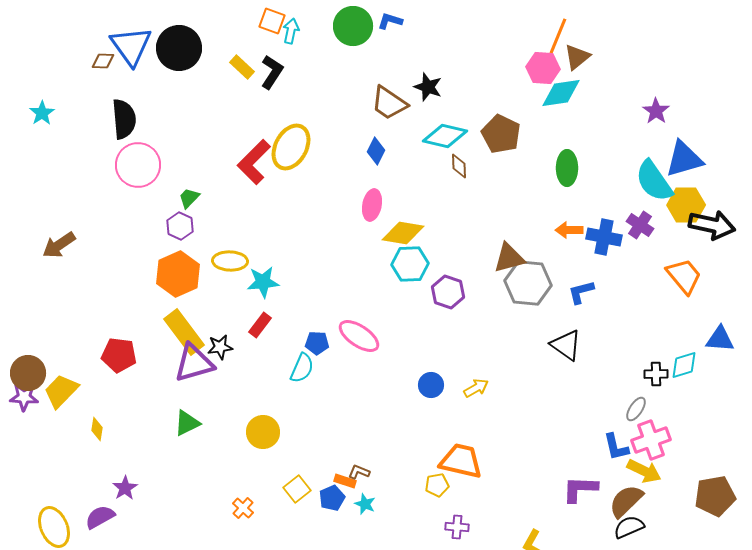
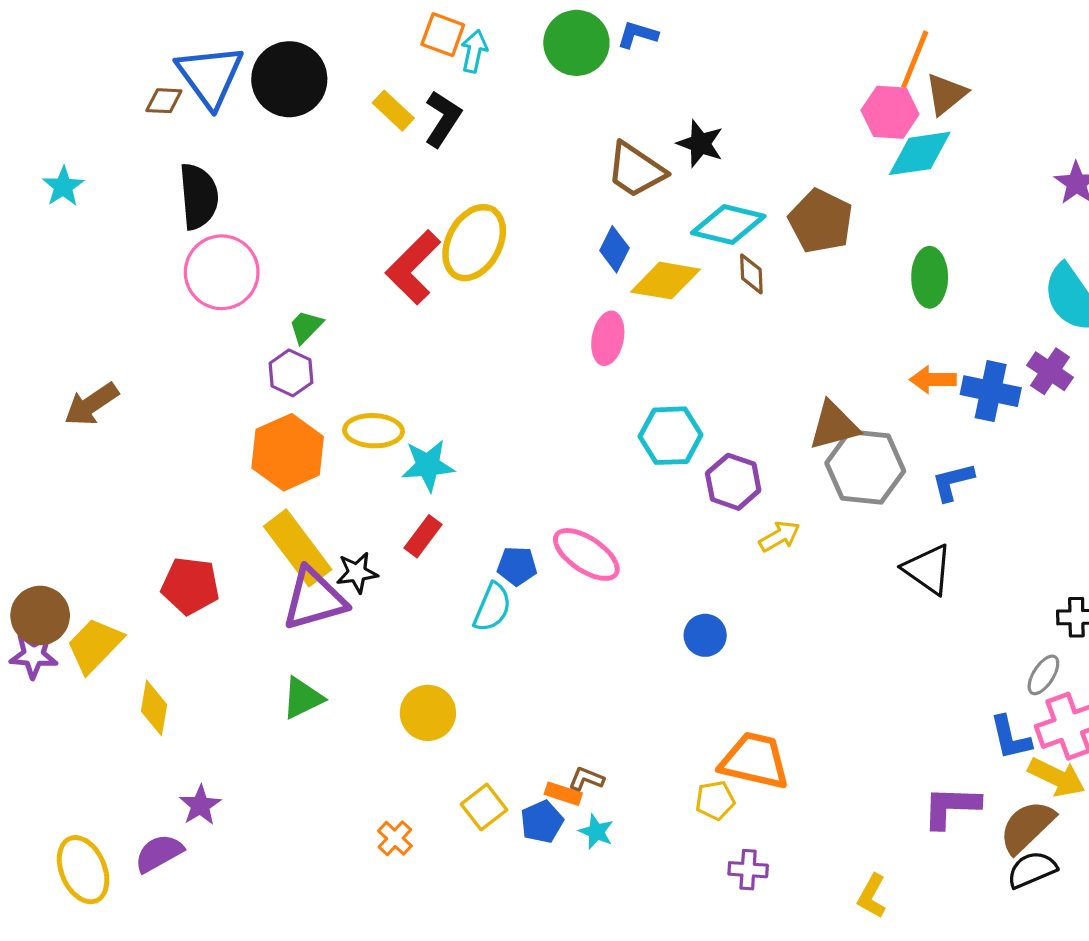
yellow diamond: (403, 233) -> (666, 281), moved
yellow arrow: (476, 388) -> (779, 536), moved
yellow diamond: (97, 429) -> (154, 708), size x1.4

